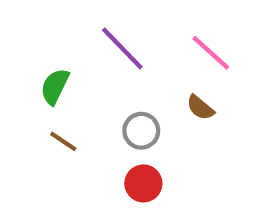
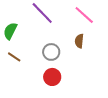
brown semicircle: (200, 108) -> (79, 41), turned 56

